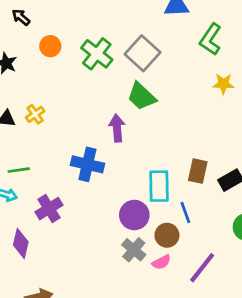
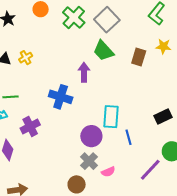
brown rectangle: (198, 171) -> (139, 57), moved
brown circle: (167, 235) -> (77, 184), moved
purple line: (202, 268) -> (150, 170), moved

